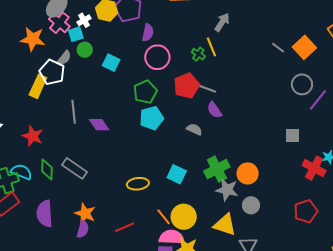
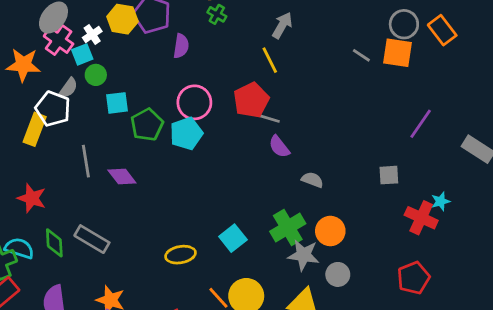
orange square: (304, 47) -> (397, 53), turned -35
green cross: (198, 54) -> (217, 14), moved
pink circle: (157, 57) -> (194, 102), moved
cyan square: (111, 63) -> (117, 103), moved, turned -30
gray circle: (302, 84) -> (404, 24), moved
red pentagon: (187, 86) -> (251, 100), moved
green pentagon: (145, 92) -> (147, 125), moved
cyan pentagon: (152, 118) -> (186, 133), moved
gray semicircle: (194, 129) -> (312, 180), moved
cyan square: (177, 174) -> (233, 238), turned 30

